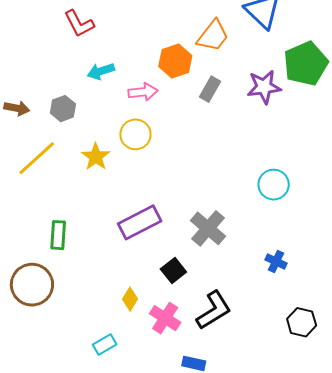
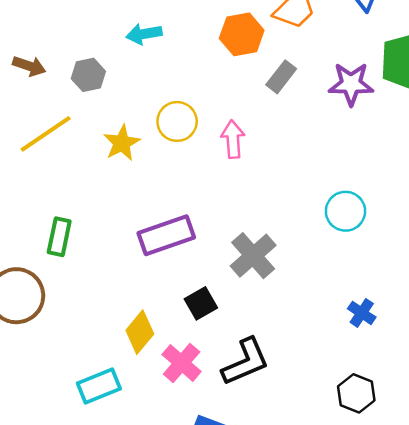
pink arrow: (143, 92) -> (233, 139), moved, turned -96
blue cross: (276, 262) -> (362, 313), moved
yellow diamond: (130, 299) -> (140, 332), size x1.4
cyan rectangle: (105, 345) -> (99, 386), size x1.4

